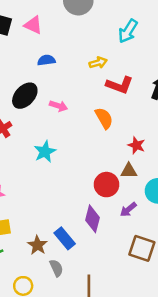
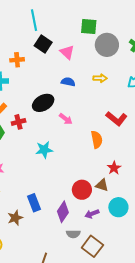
yellow arrow: (98, 63) -> (100, 78), moved
blue rectangle: (65, 238) -> (34, 203), moved
gray semicircle: (56, 268) -> (73, 234), moved, turned 96

